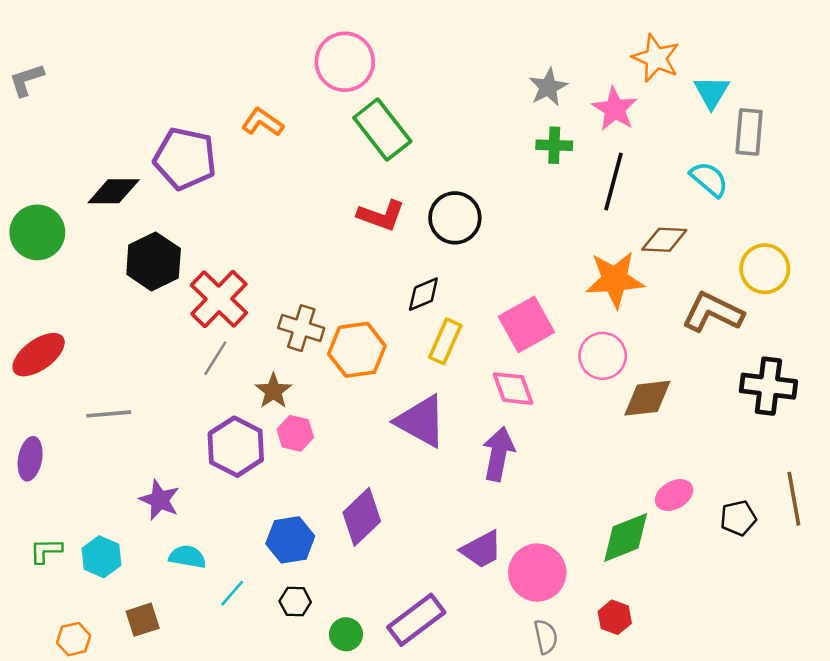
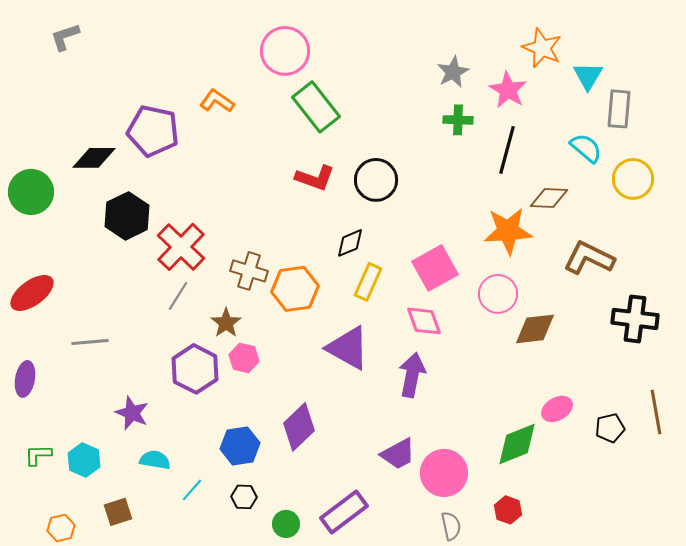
gray L-shape: (26, 80) -> (65, 37), moved
yellow circle: (765, 269) -> (633, 179), moved

